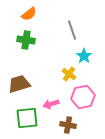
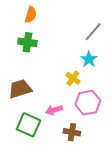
orange semicircle: (29, 14) -> (31, 15), turned -35
gray line: (72, 30) -> (93, 32), moved, turned 60
green square: (27, 118) -> (29, 125), turned 30

